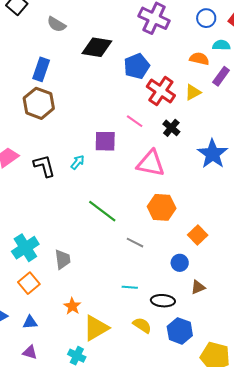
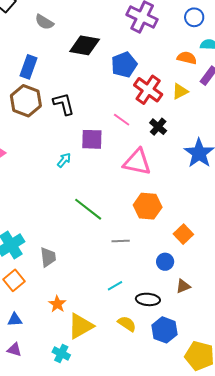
black L-shape: (44, 166) -> (64, 104), moved
gray line: (135, 243) -> (121, 241), turned -30
cyan line: (130, 287) -> (115, 286), turned -35

